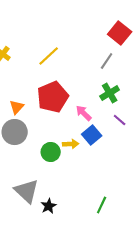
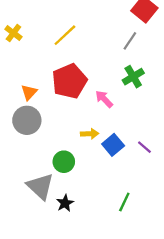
purple line: (120, 120) -> (144, 147), moved
blue square: (92, 135) -> (113, 145), moved
green circle: (51, 152) -> (64, 162), moved

